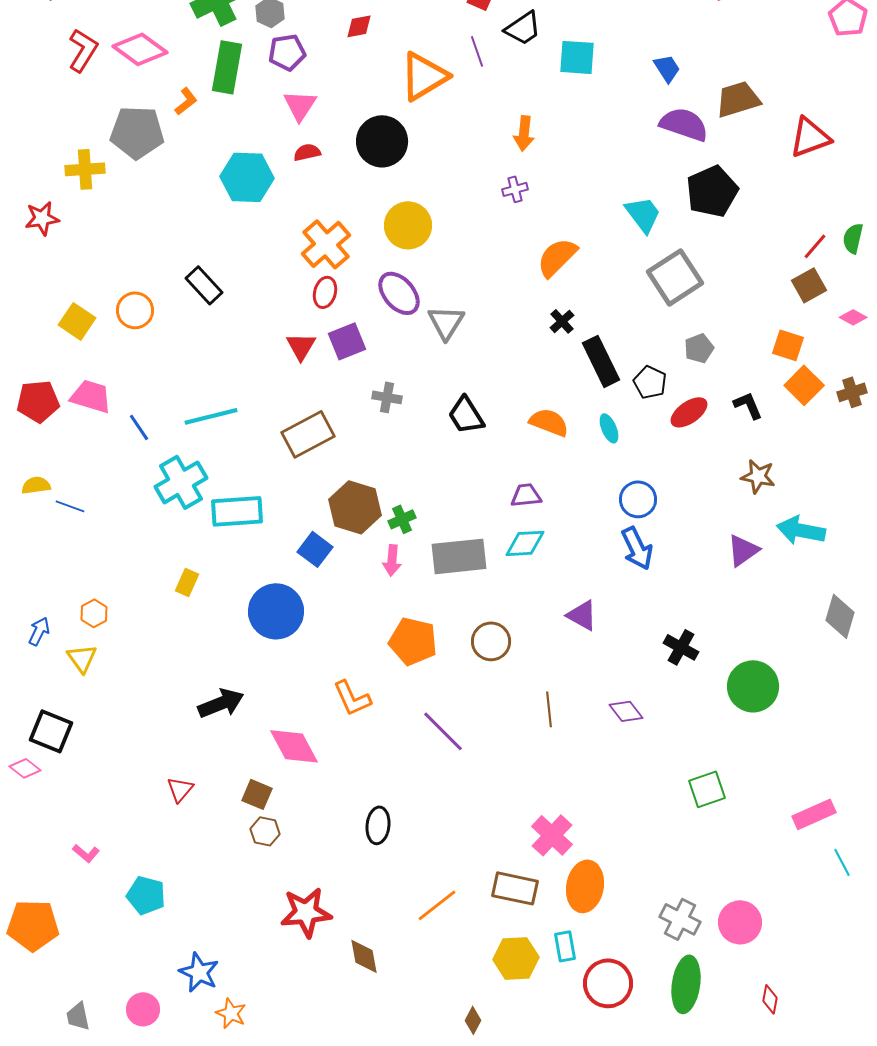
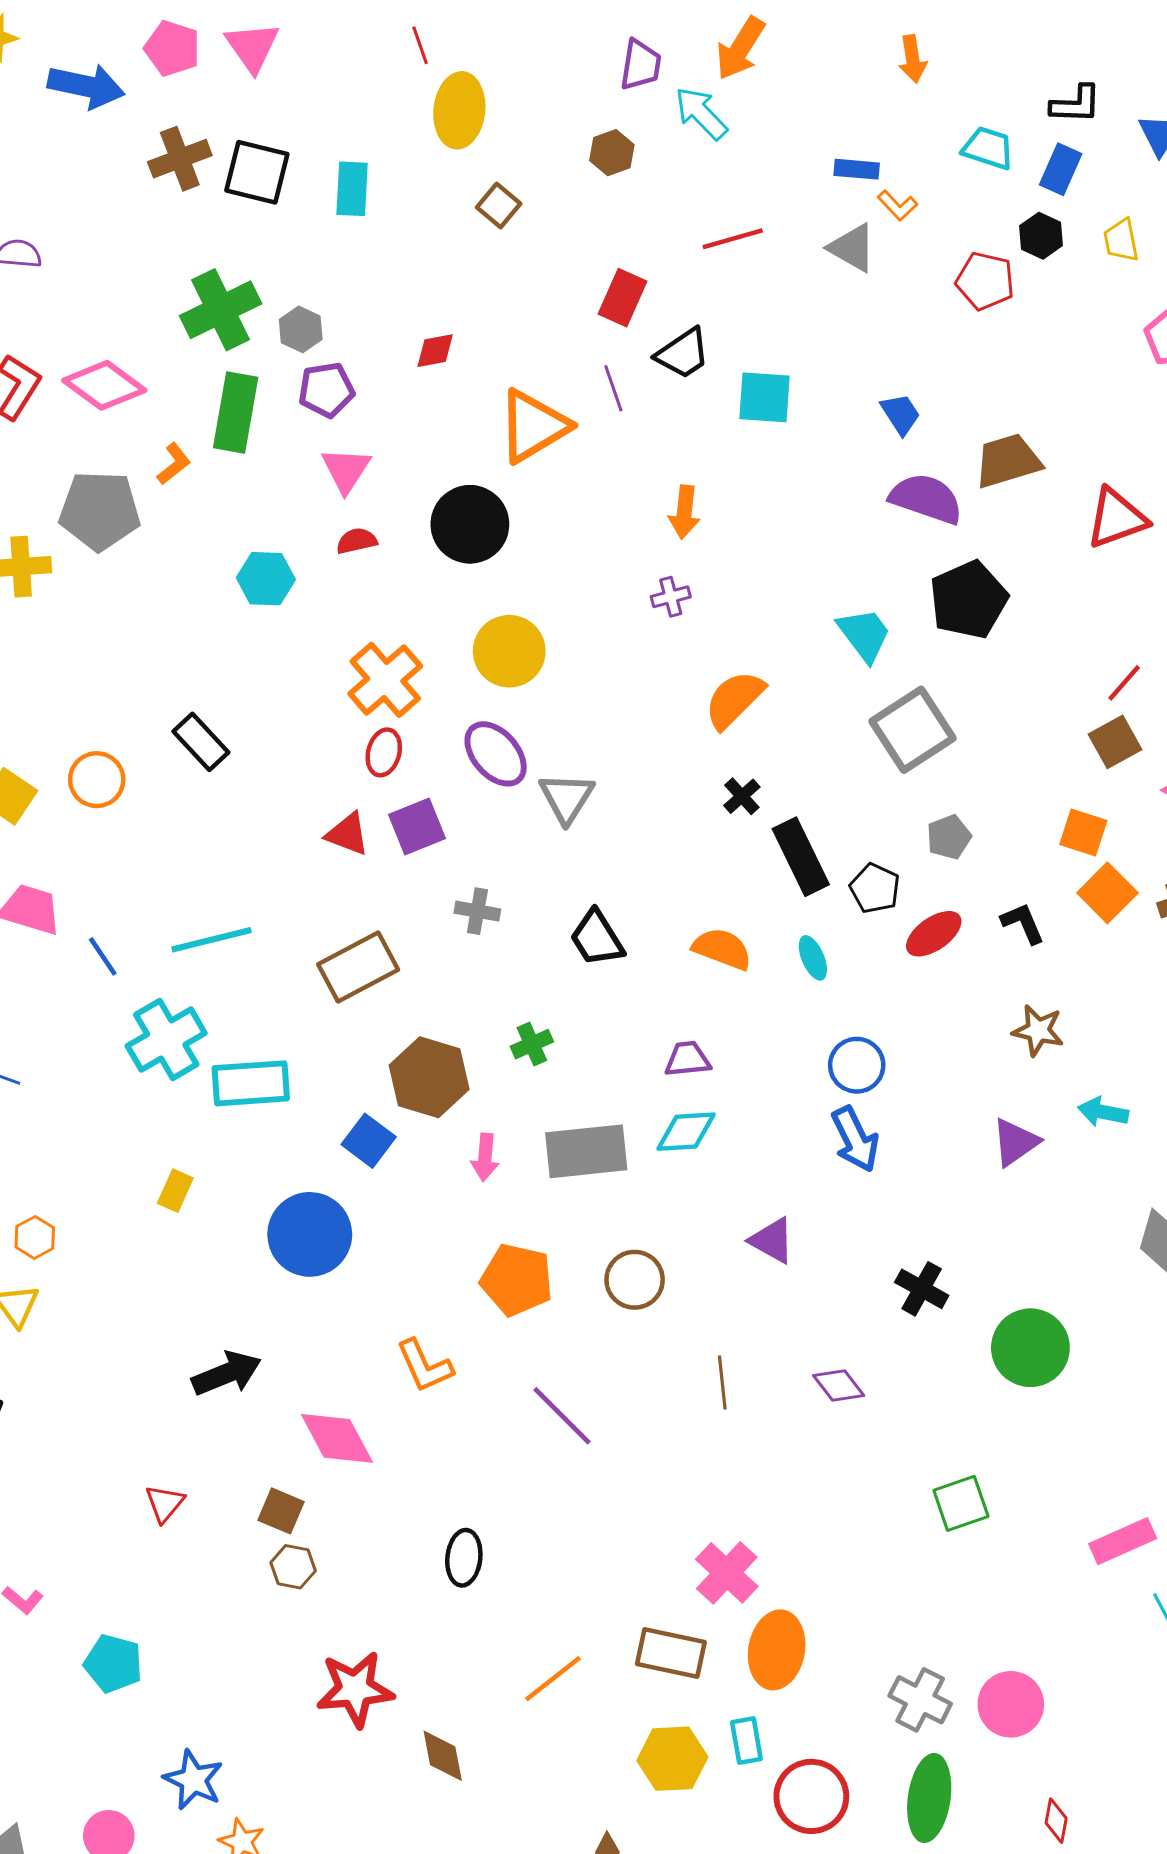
cyan hexagon: (247, 177) -> (266, 579), size x0.7
red triangle: (301, 346) -> (348, 834), turned -40
green cross: (402, 519) -> (532, 1044), moved
cyan arrow: (801, 530) -> (1103, 1112), size x0.7

